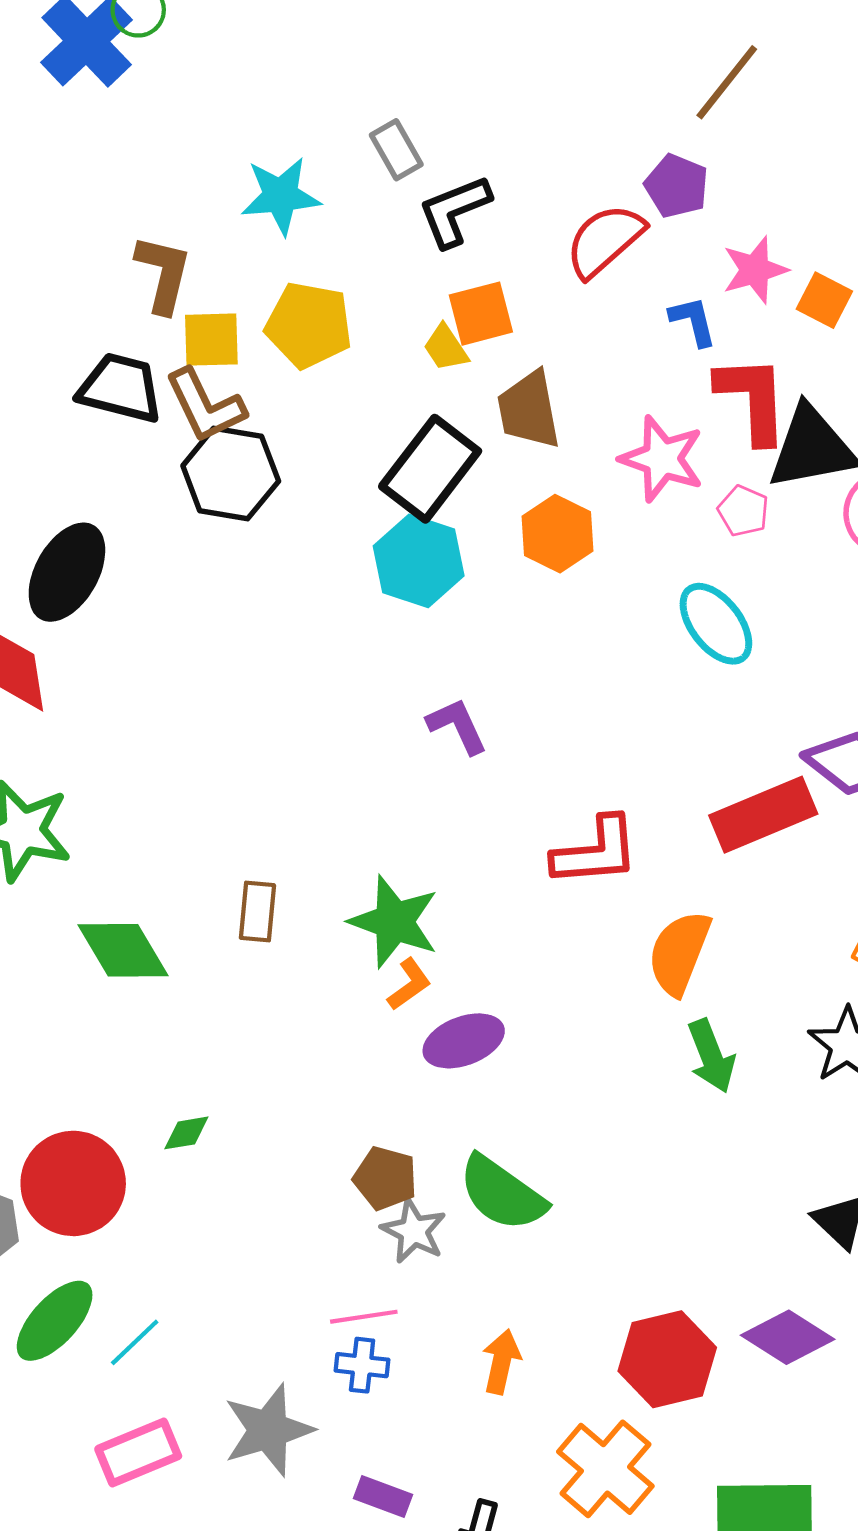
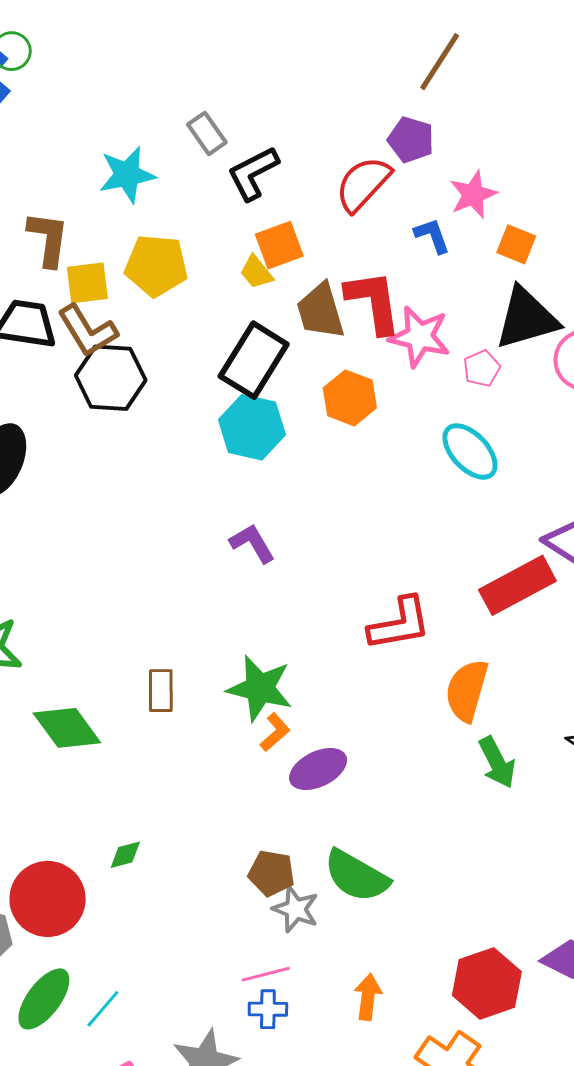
orange square: (824, 300) -> (516, 244), moved
red L-shape: (752, 399) -> (373, 302), moved
pink pentagon: (743, 511) -> (482, 368), turned 30
purple L-shape: (457, 726) -> (252, 543), moved

